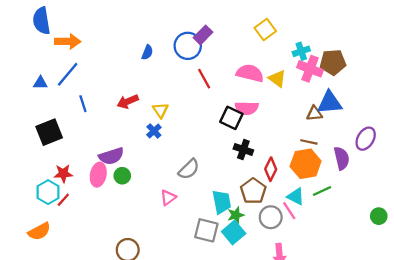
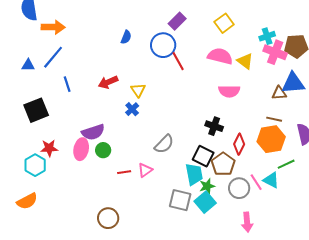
yellow square: (265, 29) -> (224, 23), moved
blue circle: (188, 46) -> (163, 45), moved
pink semicircle: (247, 108) -> (229, 91), moved
black square: (231, 118) -> (203, 156), moved
cyan triangle: (296, 196) -> (271, 180), moved
red line: (63, 200) -> (124, 172), moved, turned 40

